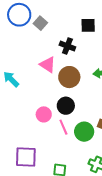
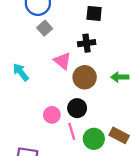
gray square: (40, 23) -> (45, 28), moved
black square: (88, 25) -> (94, 13), moved
black cross: (67, 46) -> (87, 43), turned -35

